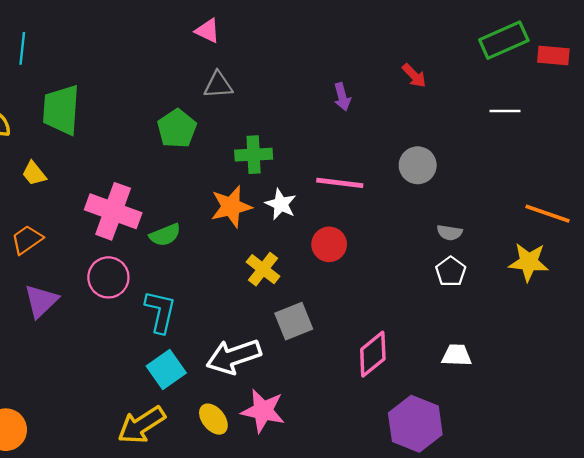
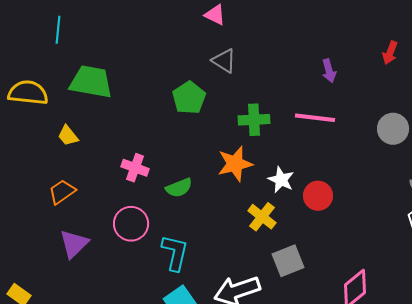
red arrow: (414, 76) -> (390, 53), turned 65
gray triangle: (218, 85) -> (224, 61), turned 36
green trapezoid: (61, 110) -> (91, 82), turned 96
pink line: (340, 183) -> (315, 118), moved
white star: (281, 204) -> (281, 180), moved
pink cross: (113, 211) -> (135, 168), size x0.6

